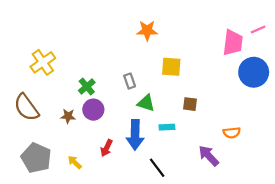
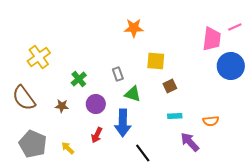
brown square: (190, 104) -> (170, 86), moved, turned -32
purple circle: (93, 110) -> (96, 104), moved
cyan rectangle: (167, 127) -> (175, 116), moved

